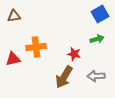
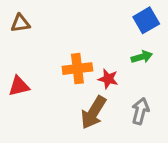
orange cross: (36, 47) -> (77, 69), moved
gray arrow: (96, 76) -> (140, 111), turned 108

